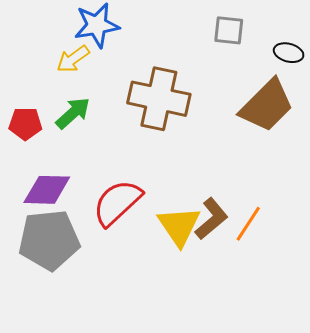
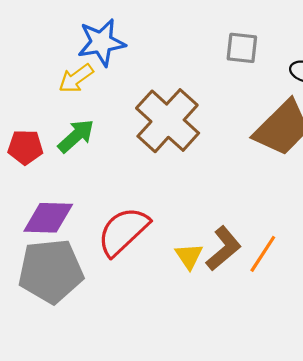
brown cross: (159, 99) -> (168, 121), turned 30
yellow triangle: (179, 226) -> (189, 256), size x0.6

